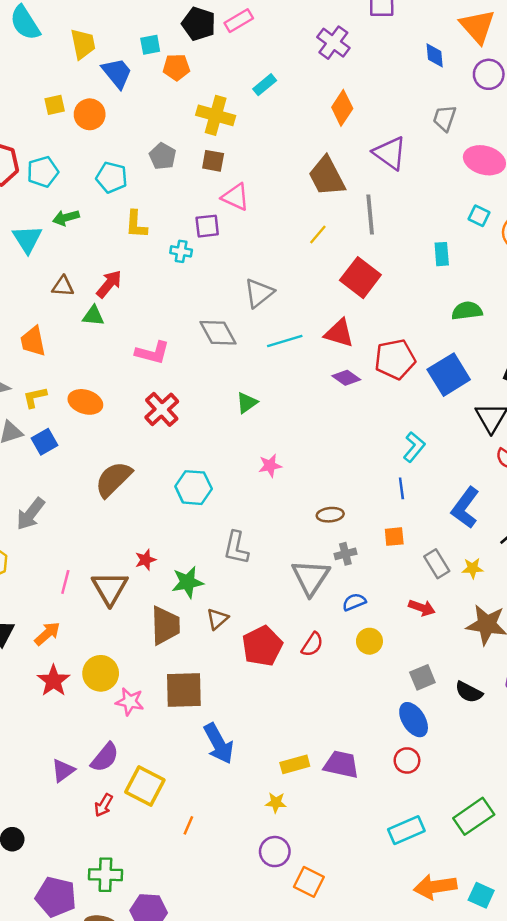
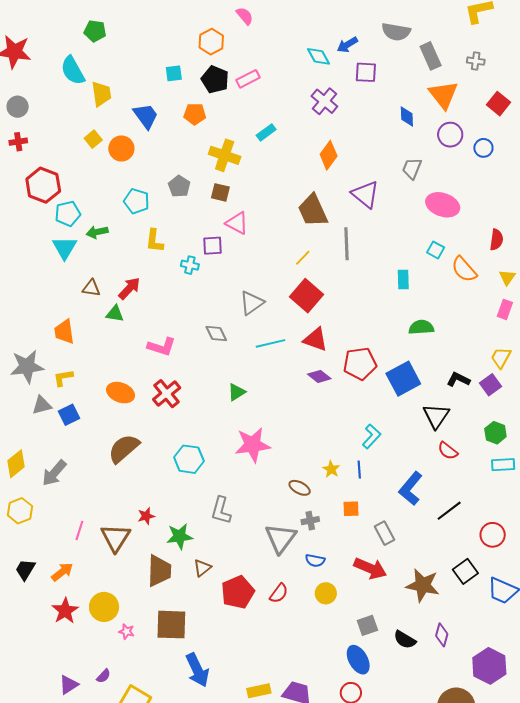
yellow trapezoid: (83, 44) -> (101, 94), moved
cyan square: (150, 45) -> (174, 73), moved
yellow square: (55, 105) -> (93, 139), turned -30
cyan pentagon: (43, 172) -> (68, 214), moved
red square: (360, 278) -> (307, 296), moved
gray diamond: (218, 333) -> (216, 334), size x0.7
orange ellipse: (85, 402) -> (121, 393), moved
pink star: (270, 466) -> (253, 445), size x1.8
brown ellipse: (330, 515) -> (300, 488), turned 30
yellow star: (473, 568) -> (331, 469), moved, turned 30
blue semicircle: (354, 602) -> (315, 561), turned -150
red arrow: (422, 608) -> (370, 568), size x1.5
pink star: (130, 702) -> (127, 631), size x0.7
purple semicircle: (105, 757) -> (103, 676), size x0.6

